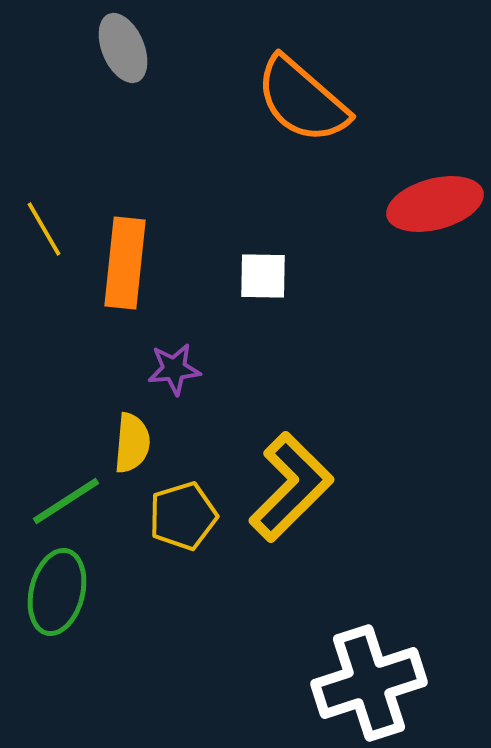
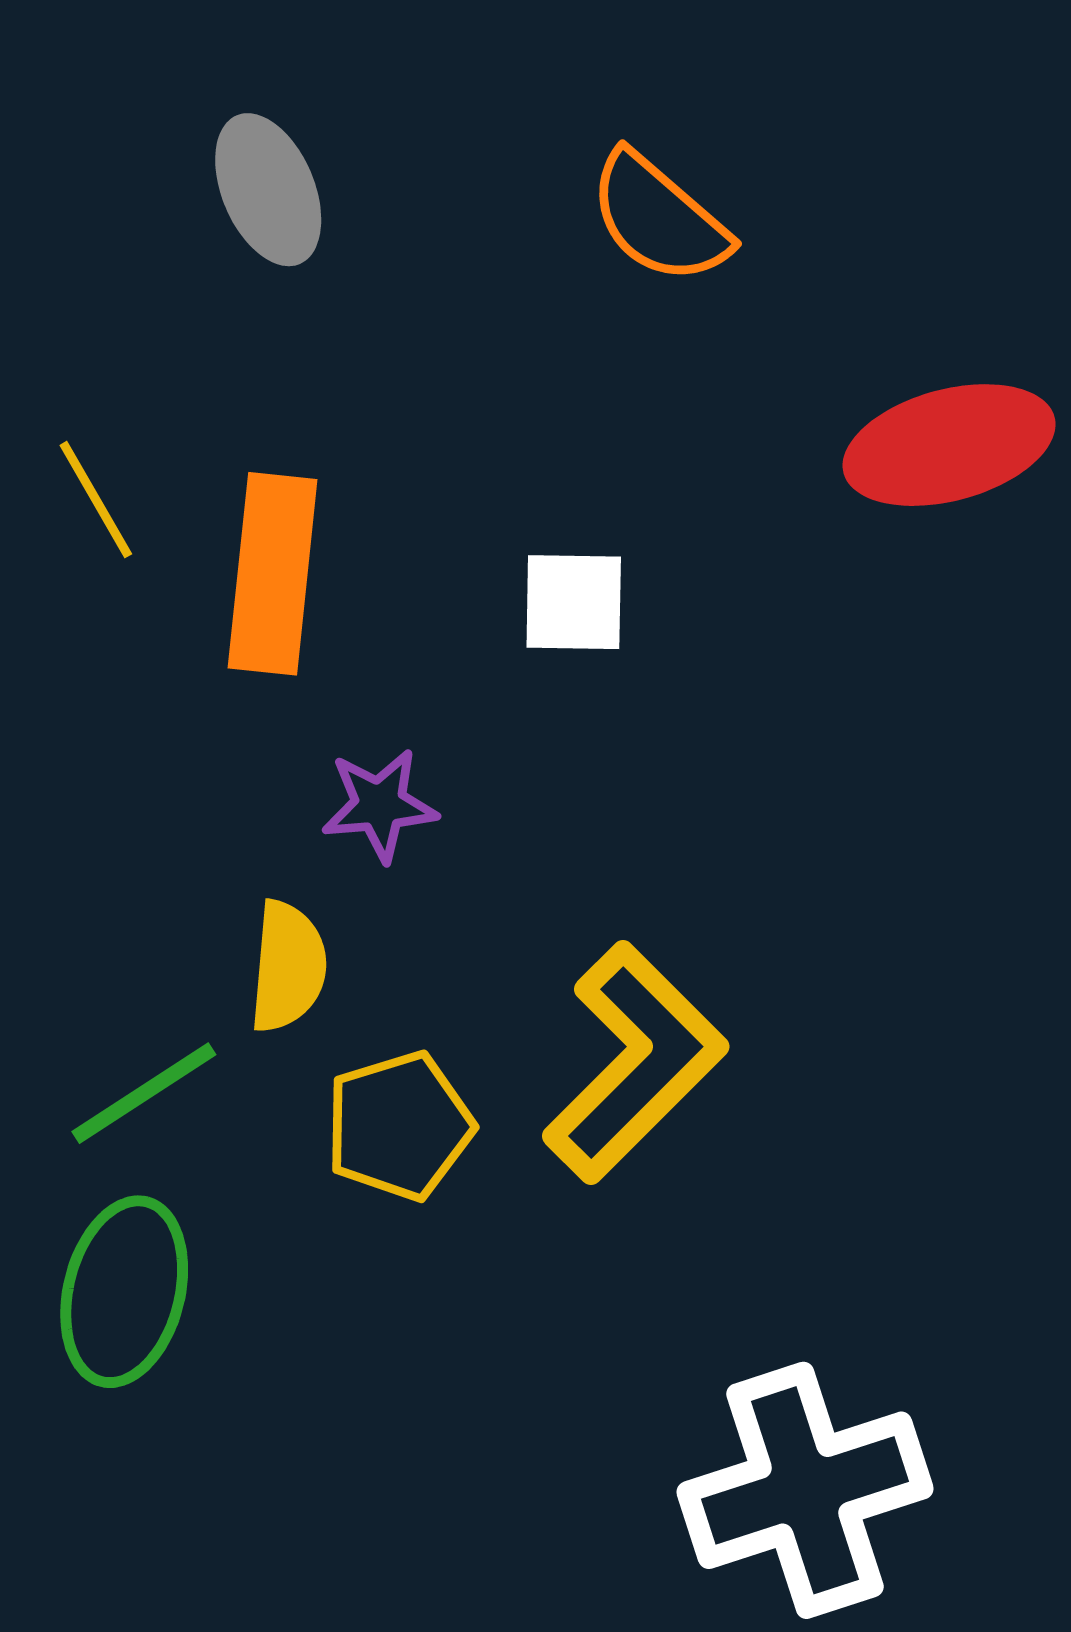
gray ellipse: (123, 48) -> (268, 190), moved
orange semicircle: (302, 100) -> (659, 218), size x0.7

